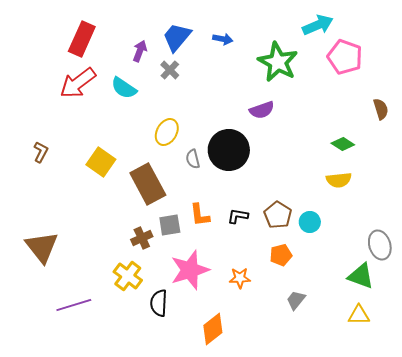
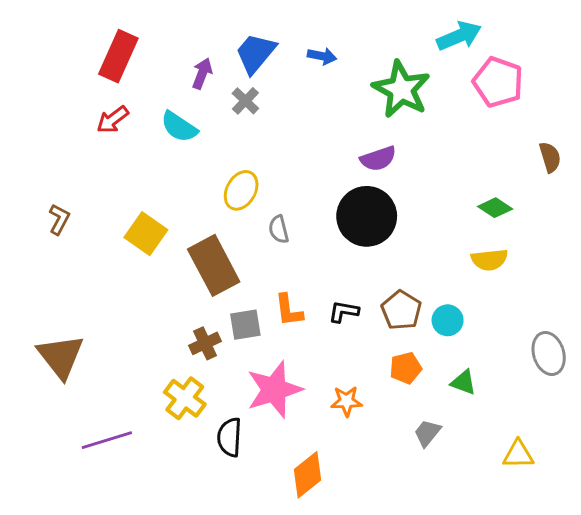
red arrow: (78, 83) -> (113, 120), size x0.6
black circle: (229, 150) -> (367, 216), moved
green triangle: (361, 276) -> (463, 382), moved, size x0.7

